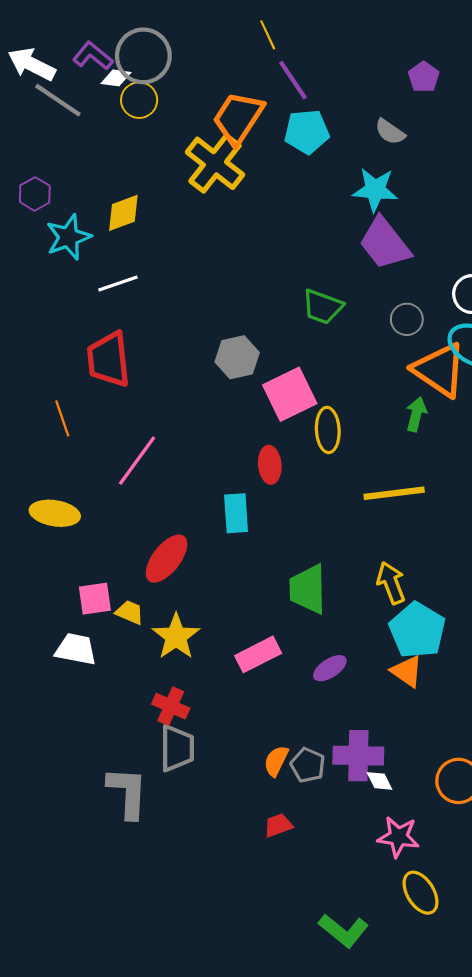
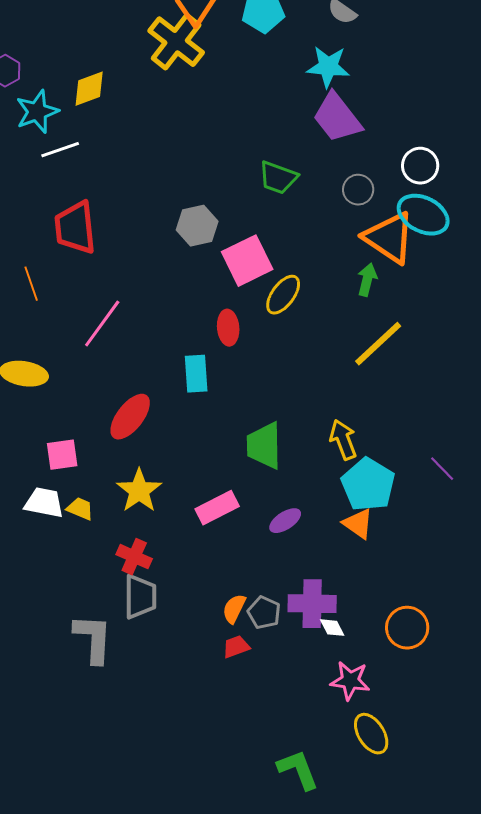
white line: (118, 283) -> (60, 150), moved
yellow ellipse: (328, 430) -> (283, 295), turned 39
yellow line: (394, 493) -> (378, 344), moved, turned -36
yellow trapezoid: (130, 612) -> (80, 509), moved
red trapezoid: (278, 825) -> (236, 647), moved
green L-shape: (344, 931) -> (298, 770), turned -150

